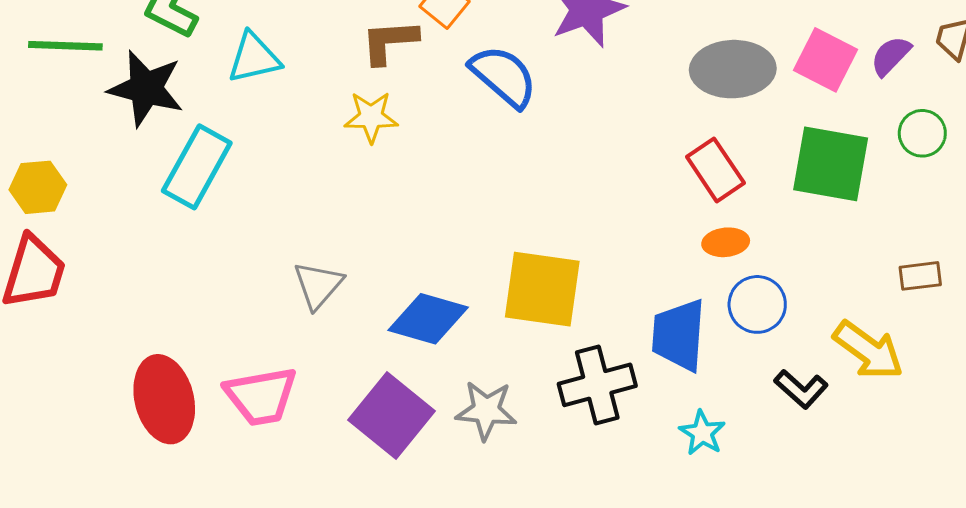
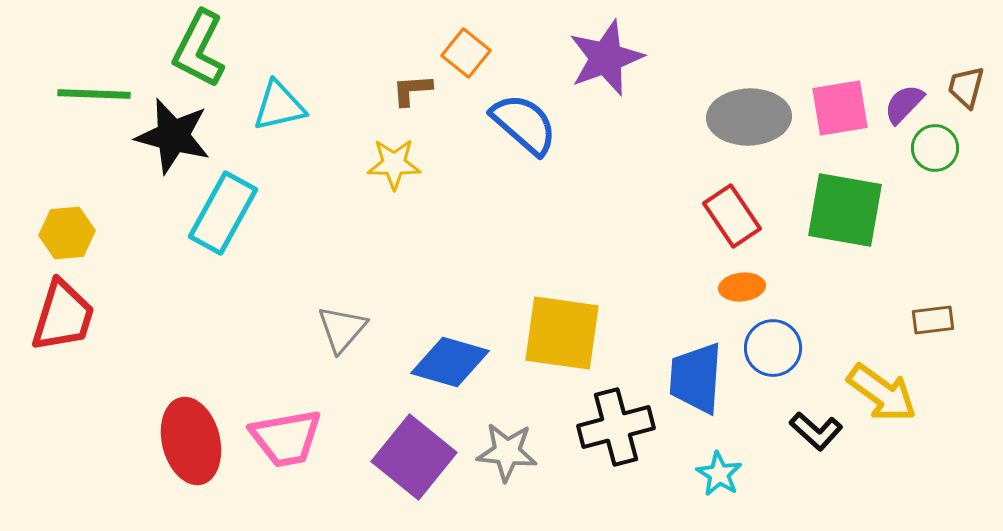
brown L-shape: (389, 42) -> (412, 90), size x0.7
pink square: (825, 60) -> (840, 108), turned -36
green circle: (922, 133) -> (935, 148), moved

